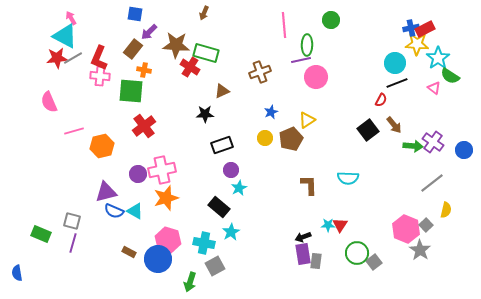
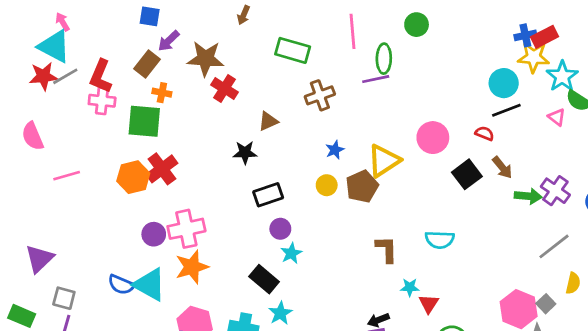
green rectangle: (206, 53) -> (293, 50), moved
pink circle: (316, 77) -> (433, 138), moved
red semicircle: (381, 100) -> (485, 133), turned -96
yellow triangle: (307, 120) -> (384, 161), size x1.5
orange hexagon: (102, 146) -> (133, 177), moved
purple triangle: (106, 192) -> (39, 259), moved, turned -30
cyan triangle: (135, 211) -> (150, 285), size x1.5
cyan star: (328, 225) -> (410, 287), moved

